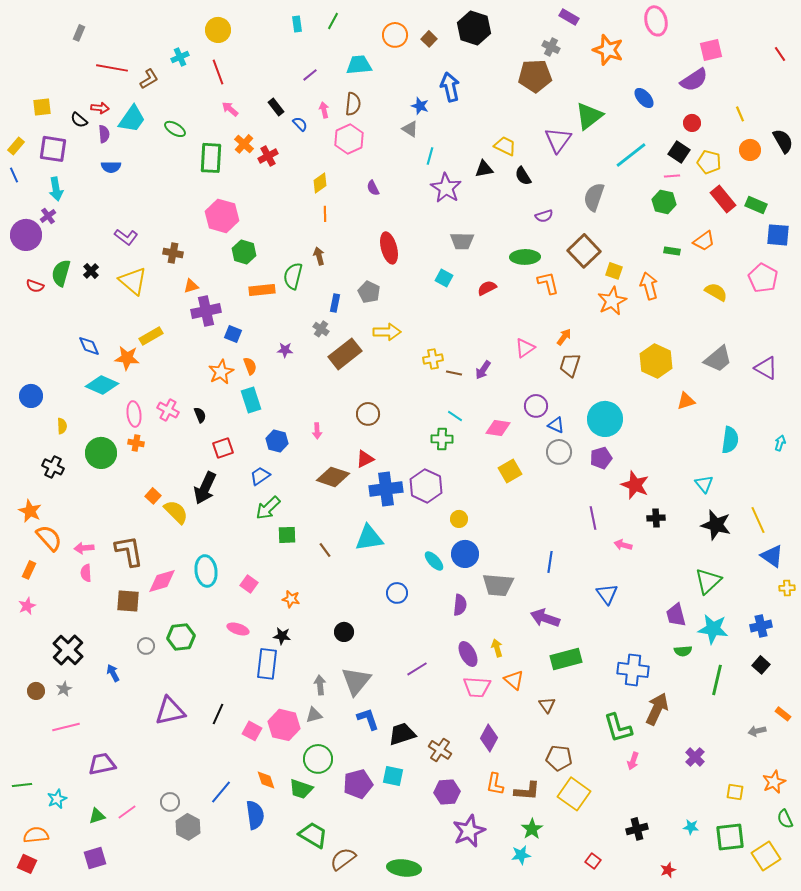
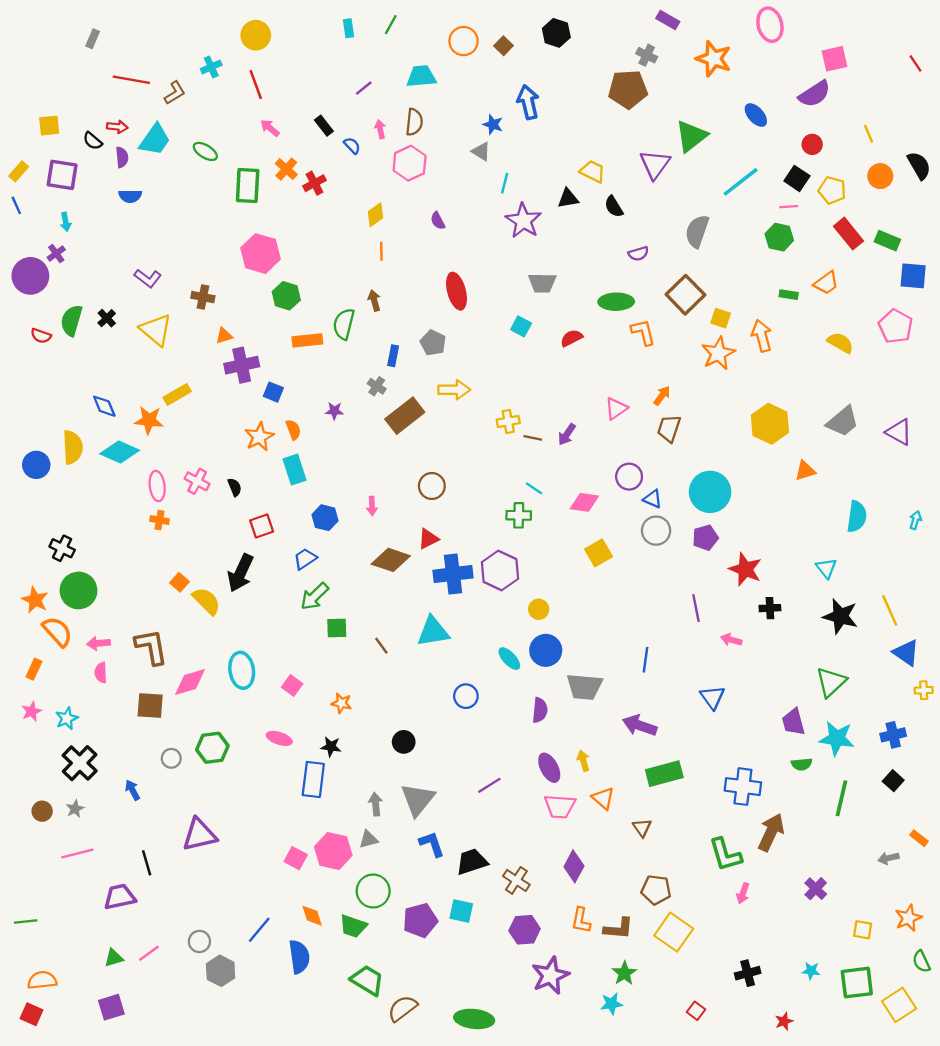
black hexagon: (474, 28) -> (556, 33), size x0.7
cyan arrow: (56, 189) -> (66, 222), size x0.7
yellow semicircle: (62, 426) -> (73, 447), moved, size x1.8
green circle: (101, 453) -> (79, 590), moved
black line: (218, 714) -> (147, 863), moved, turned -40
cyan star: (57, 799) -> (67, 718), moved

